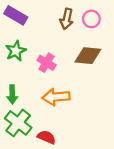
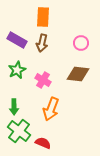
brown arrow: (67, 19) -> (42, 43), moved
orange arrow: (56, 97) -> (51, 109), turned -65

